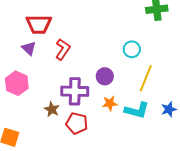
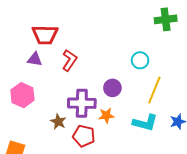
purple triangle: (29, 48) -> (35, 59), turned -35
orange star: (110, 103) -> (106, 116), moved

